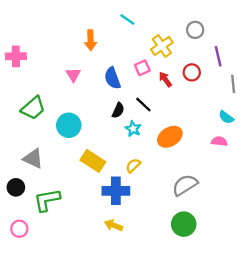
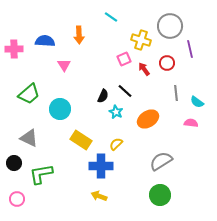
gray circle: (195, 30) -> (170, 26), size x1.6
yellow cross: (162, 46) -> (141, 40), turned -36
blue semicircle: (112, 78) -> (45, 41), moved, turned 114
gray line: (233, 84) -> (176, 93), moved

